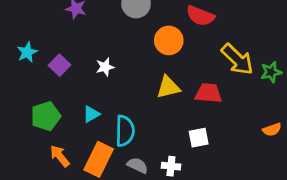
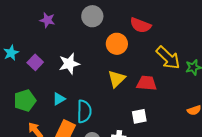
white star: (105, 67) -> (69, 64), size x1.5
yellow triangle: (168, 87) -> (117, 79), turned -30

